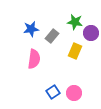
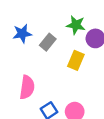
pink semicircle: (34, 59) -> (27, 87), moved

